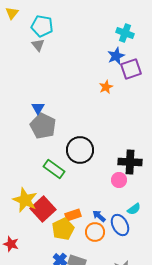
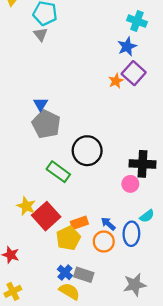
purple square: (131, 69) -> (134, 73), moved, turned -30
yellow star: (25, 200) -> (26, 206), size x0.7
blue ellipse: (120, 225) -> (131, 234), turned 30

